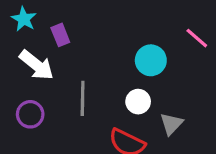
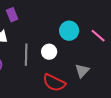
pink line: (197, 38) -> (98, 36), moved
white circle: (138, 102) -> (49, 52), moved

